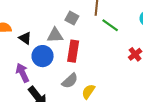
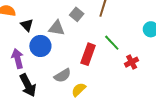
green line: (110, 25) -> (112, 43), moved
red rectangle: (73, 51) -> (88, 54), moved

